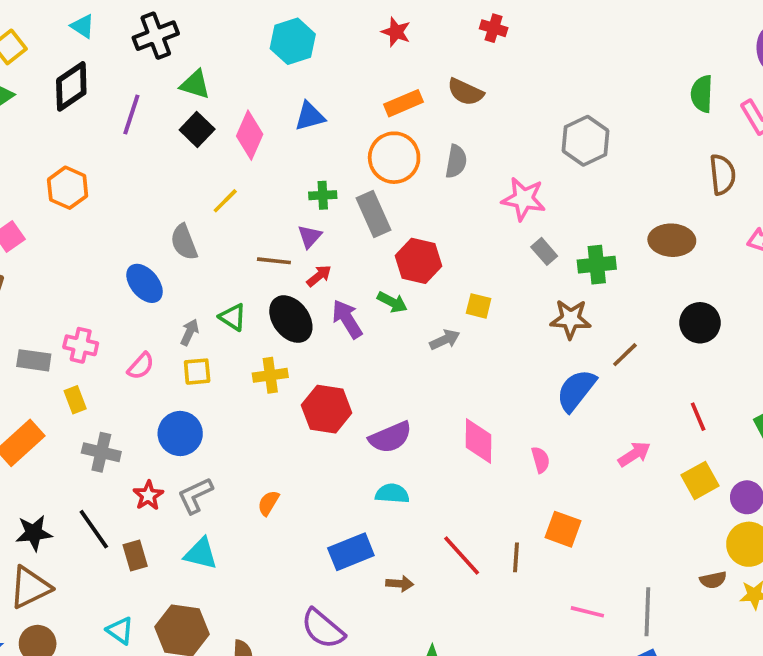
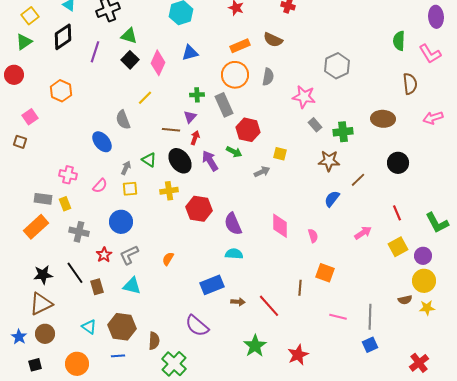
red arrow: (319, 276) -> (195, 138), turned -32
gray rectangle: (34, 360) -> (43, 199), moved
blue semicircle: (576, 390) -> (332, 199), size x0.7
purple semicircle: (390, 437) -> (233, 224), turned 90
red line: (462, 555) -> (269, 306), moved

